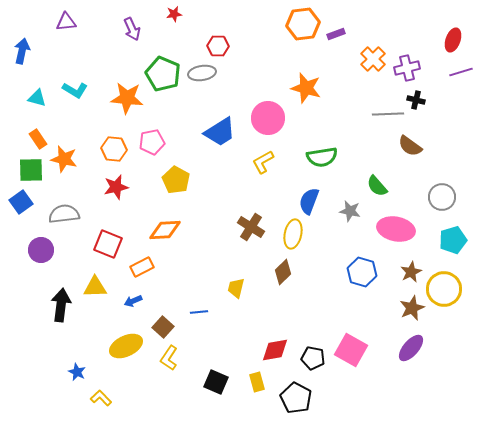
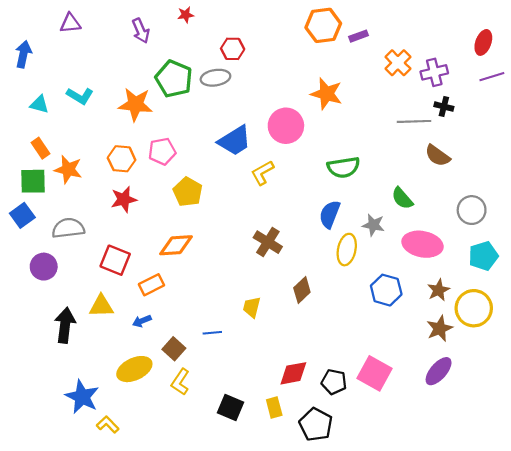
yellow L-shape: (263, 162) -> (262, 173), moved
yellow ellipse: (293, 234) -> (347, 250), moved
blue star: (77, 372) -> (82, 397), size x1.8

